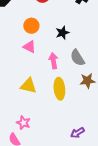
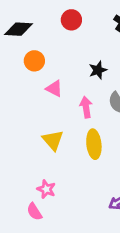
orange circle: (31, 26) -> (34, 61), moved
yellow triangle: (28, 86) -> (53, 140), turned 36

